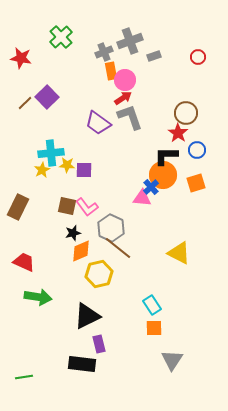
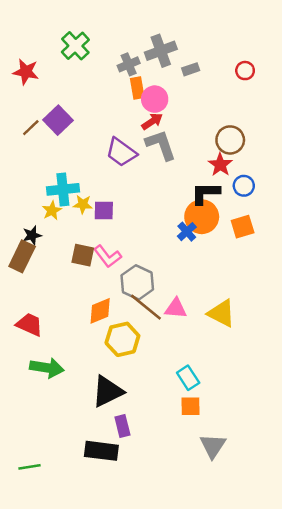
pink triangle: (142, 198) -> (176, 308), moved
black star: (73, 233) -> (32, 235), moved

